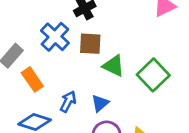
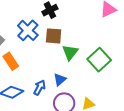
green triangle: (114, 66) -> (70, 52), turned 42
blue arrow: (68, 101) -> (39, 88), moved

